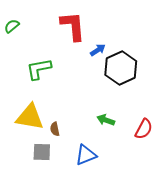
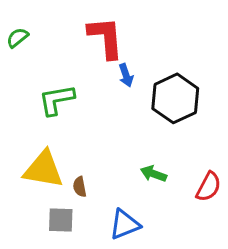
blue arrow: (98, 50) -> (126, 75), moved, turned 105

